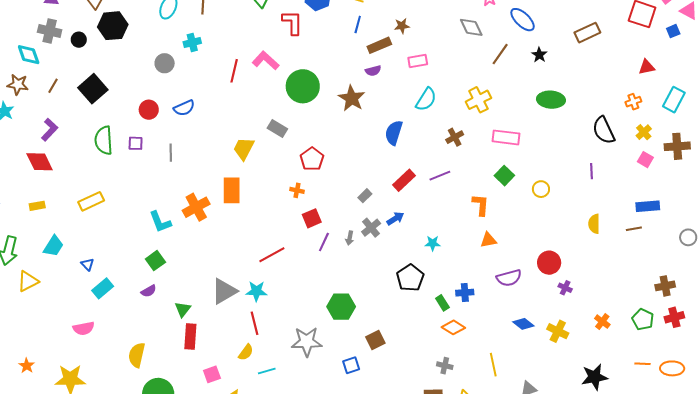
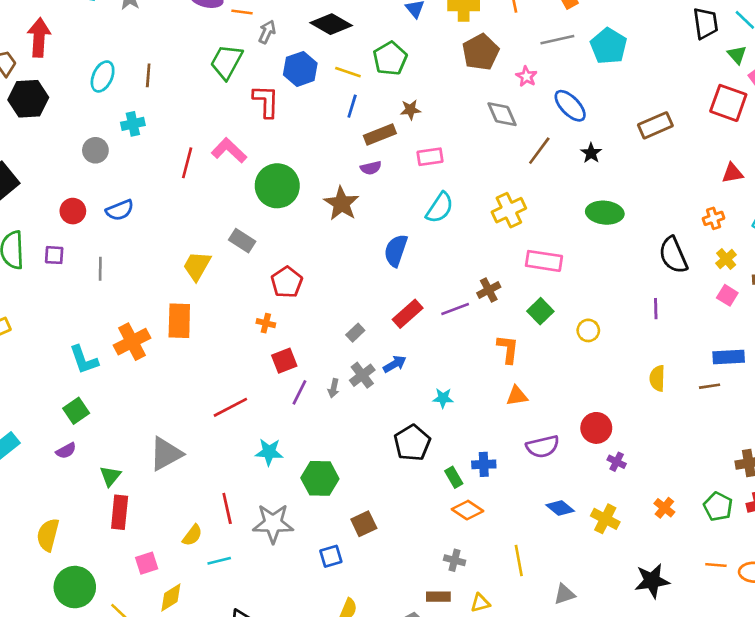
brown cross: (455, 137) -> (489, 290), moved
cyan star: (256, 291) -> (269, 452), moved
red line: (255, 323) -> (227, 508), moved

